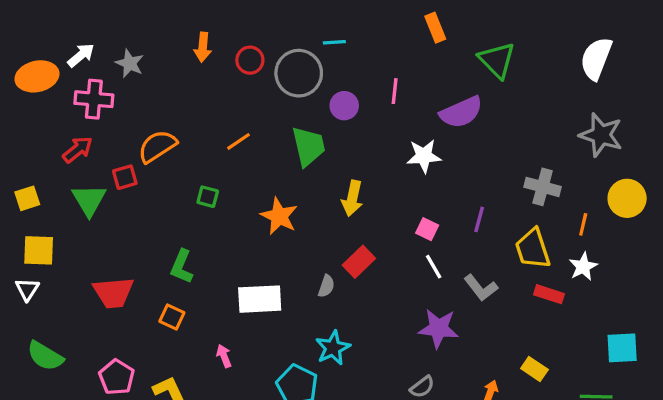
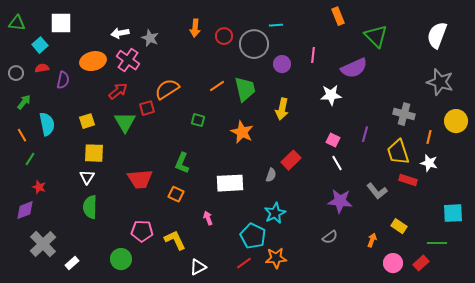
white arrow: (81, 55) -> (120, 33), turned -150
orange ellipse: (37, 76) -> (93, 61), moved
pink cross: (94, 99) -> (128, 60), turned 30
green trapezoid: (308, 146) -> (245, 89), moved
yellow arrow: (352, 198) -> (282, 109), moved
white star: (583, 267) -> (429, 163), turned -30
gray L-shape: (481, 288) -> (377, 191), moved
green semicircle: (45, 356) -> (90, 207), moved, turned 60
pink pentagon: (117, 377) -> (142, 231), turned -30

